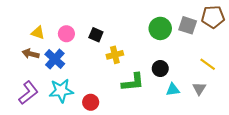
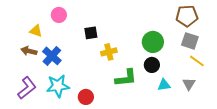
brown pentagon: (213, 17) -> (187, 16), moved
gray square: (188, 25) -> (190, 41), moved
green circle: (160, 28) -> (153, 42), moved
pink circle: (66, 34) -> (59, 15), moved
black square: (96, 35) -> (91, 33), turned -32

